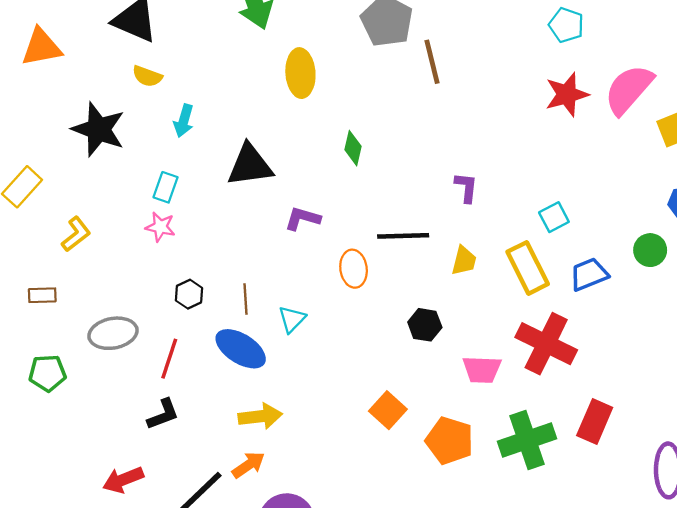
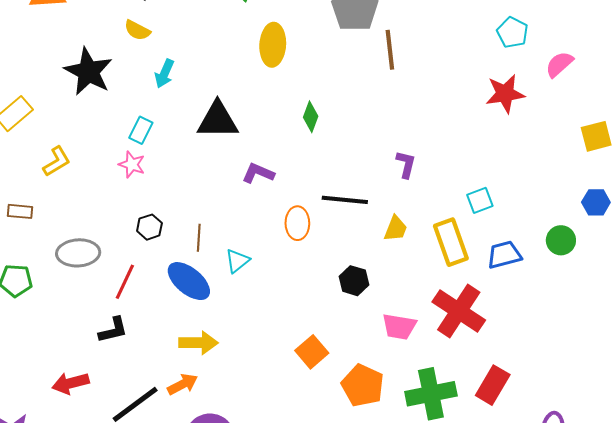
pink semicircle: (629, 89) -> (559, 64), moved, size x0.6

